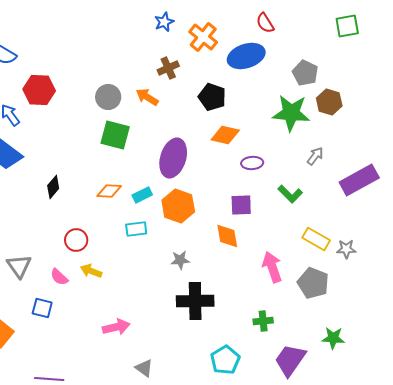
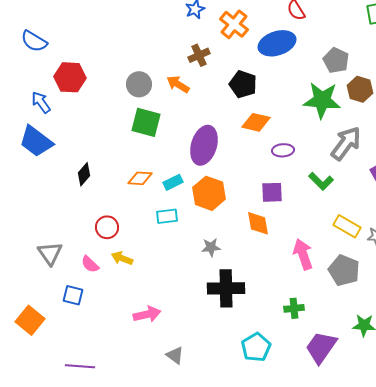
gray arrow: (315, 156) -> (346, 143), size x1.8

